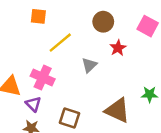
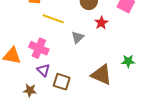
yellow line: (60, 43) -> (53, 19), turned 60
purple triangle: (33, 104) -> (43, 70), moved

